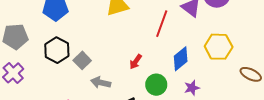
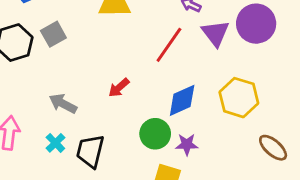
gray square: (82, 60) -> (53, 34), moved
green circle: (156, 85) -> (155, 134), moved

